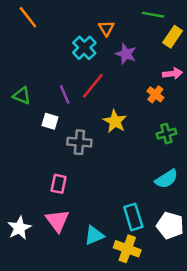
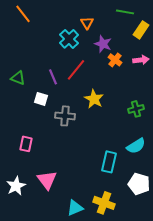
orange cross: (155, 94) -> (115, 60), moved
pink rectangle: (59, 184) -> (26, 144), moved
cyan rectangle: (133, 217) -> (109, 162), moved, turned 30
cyan triangle: (94, 235) -> (75, 208), moved

